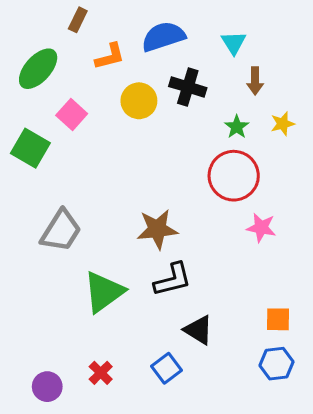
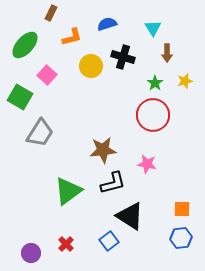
blue semicircle: (163, 37) -> (107, 24), size x0.7
pink star: (261, 228) -> (147, 164), moved
gray trapezoid: (61, 231) -> (40, 133), moved
black triangle: (199, 330) -> (130, 216), size x1.4

